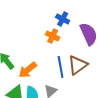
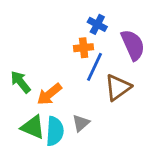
orange cross: (53, 36) -> (84, 48), turned -32
blue line: (61, 67) -> (95, 67), moved, turned 35

